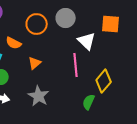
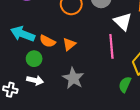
orange semicircle: (14, 43) -> (47, 41), moved

